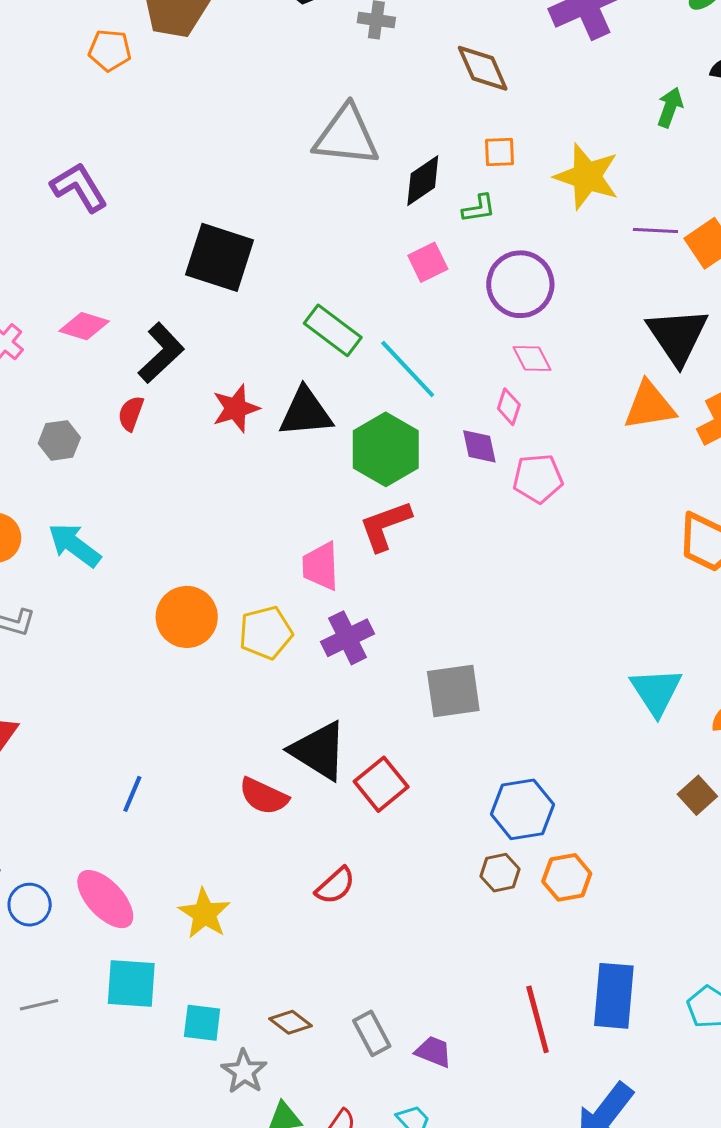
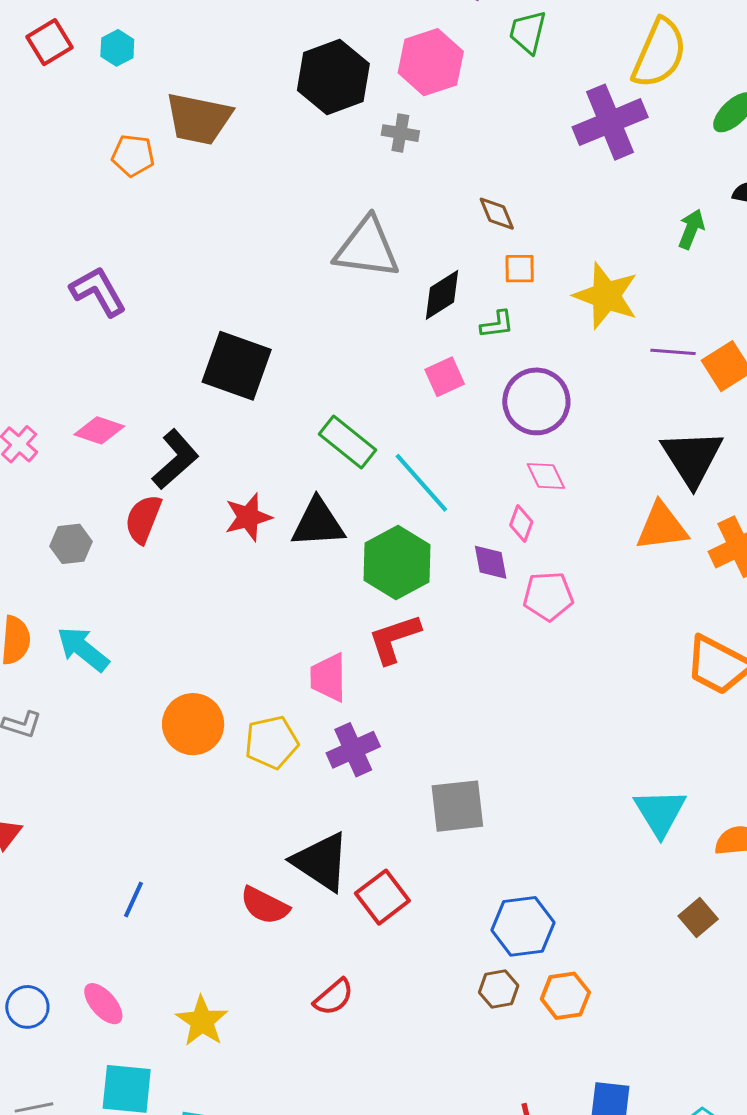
brown diamond: (483, 68) -> (497, 214), moved, size x0.7
red semicircle: (131, 413) -> (143, 519), size x1.4
pink ellipse: (105, 899) -> (103, 1004), size x0.7

